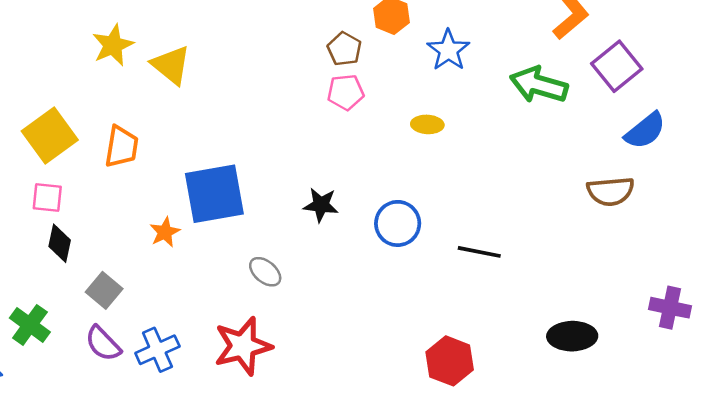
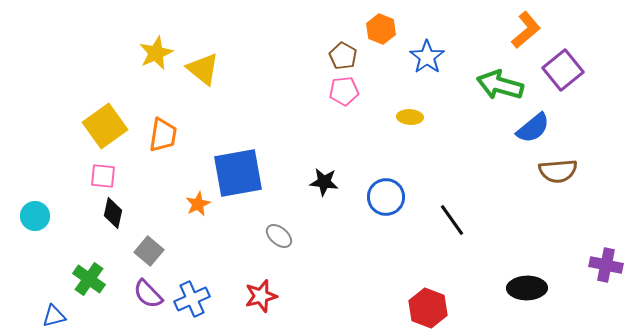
blue semicircle: (645, 131) -> (533, 128), moved
black line: (479, 252) -> (452, 220), turned 44
red star: (243, 346) -> (261, 296), size x0.7

